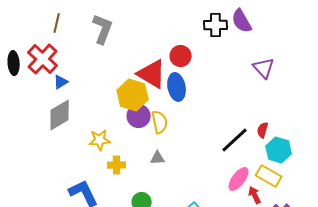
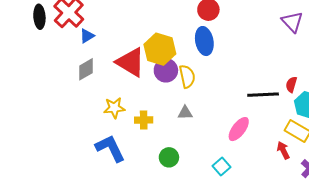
red triangle: (152, 74) -> (130, 62), moved
gray diamond: (60, 115) -> (86, 69), size x0.7
yellow star: (100, 140) -> (114, 108), moved
black line: (235, 140) -> (263, 95), turned 40
pink ellipse: (239, 179) -> (239, 129), moved

